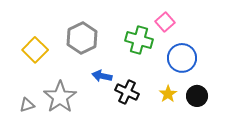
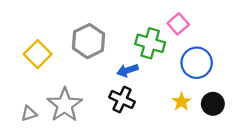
blue arrow: (102, 76) -> (127, 70), moved, turned -30
black cross: (127, 92) -> (122, 100), moved

